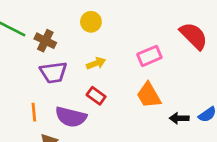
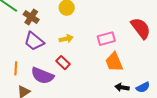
purple trapezoid: (53, 72) -> (34, 41), turned 40
orange trapezoid: (149, 95) -> (114, 62), moved

